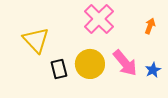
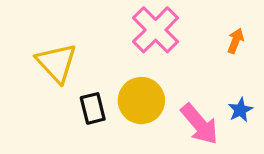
pink arrow: (125, 63) -> (200, 124), moved

